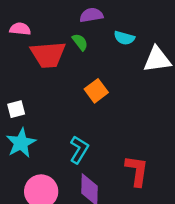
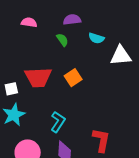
pink semicircle: (20, 29) -> (29, 22), moved
red trapezoid: (48, 55) -> (38, 77), moved

